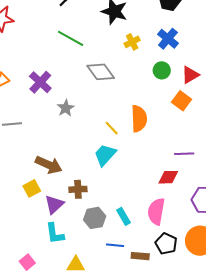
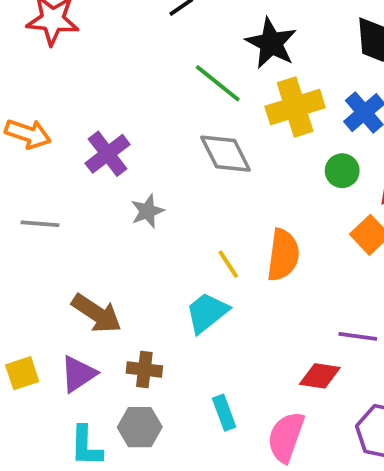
green line: (71, 38) -> (218, 83), moved
yellow cross: (132, 42) -> (295, 107), size x1.8
yellow square: (32, 188) -> (22, 373), moved
purple triangle: (54, 204) -> (78, 374), moved
cyan rectangle: (124, 216) -> (224, 413), moved
gray hexagon: (95, 218) -> (140, 427), moved

